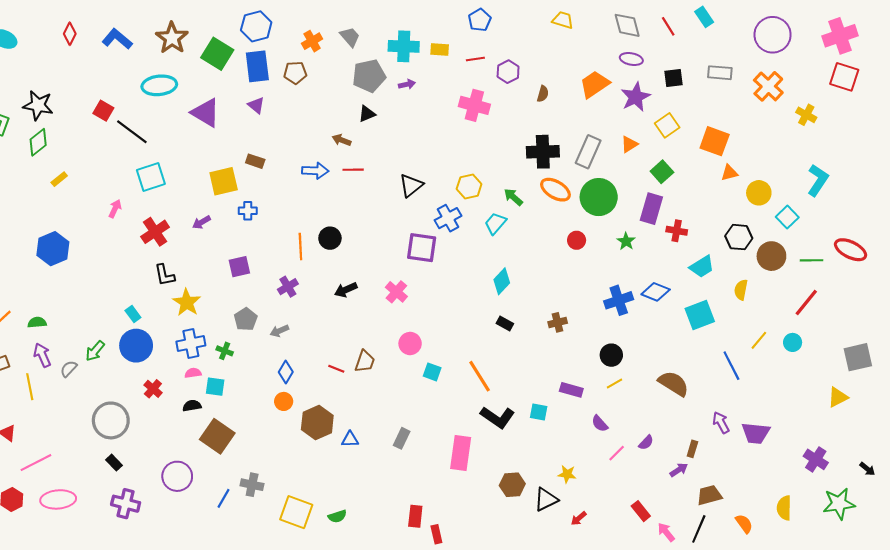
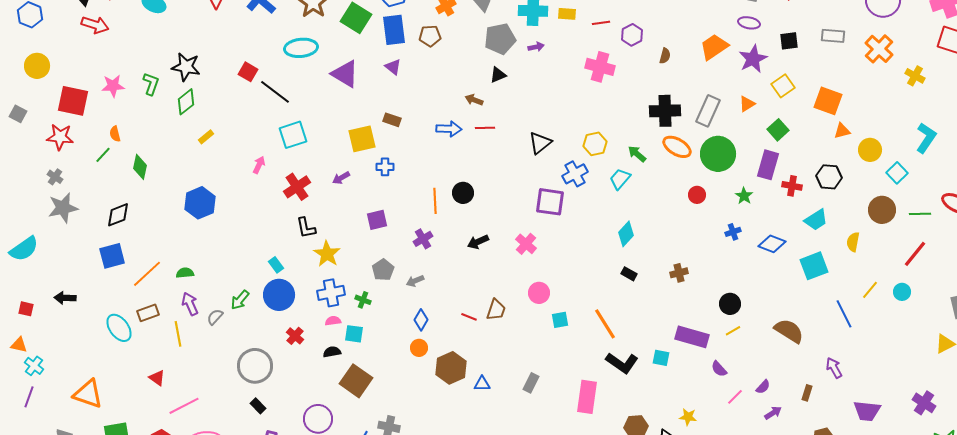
black hexagon: (739, 237) -> (829, 177), moved
blue cross: (619, 300) -> (733, 232), moved, size x0.6
cyan square: (432, 372) -> (560, 320), turned -30
purple rectangle: (571, 390) -> (692, 337), size x1.5
purple trapezoid: (756, 433) -> (867, 411), moved
purple arrow: (679, 470) -> (773, 413), moved

